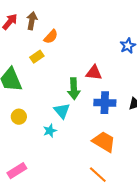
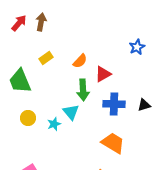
orange semicircle: (51, 37) -> (80, 61), moved
red triangle: (94, 73) -> (103, 74), turned -36
cyan star: (50, 131) -> (54, 124), moved

